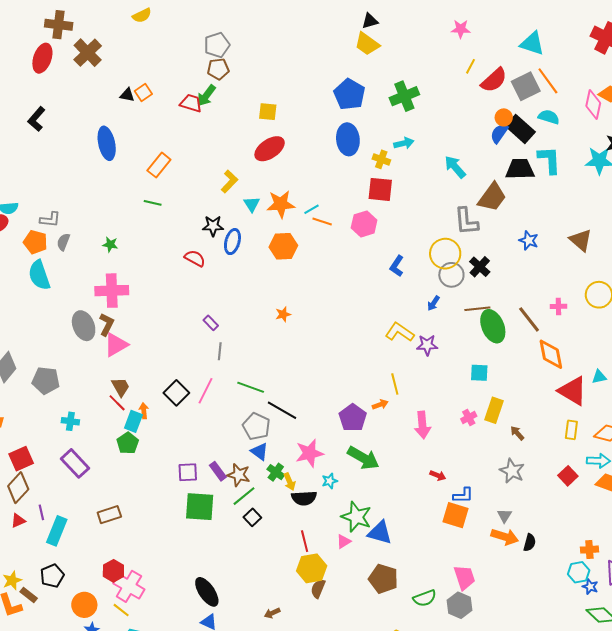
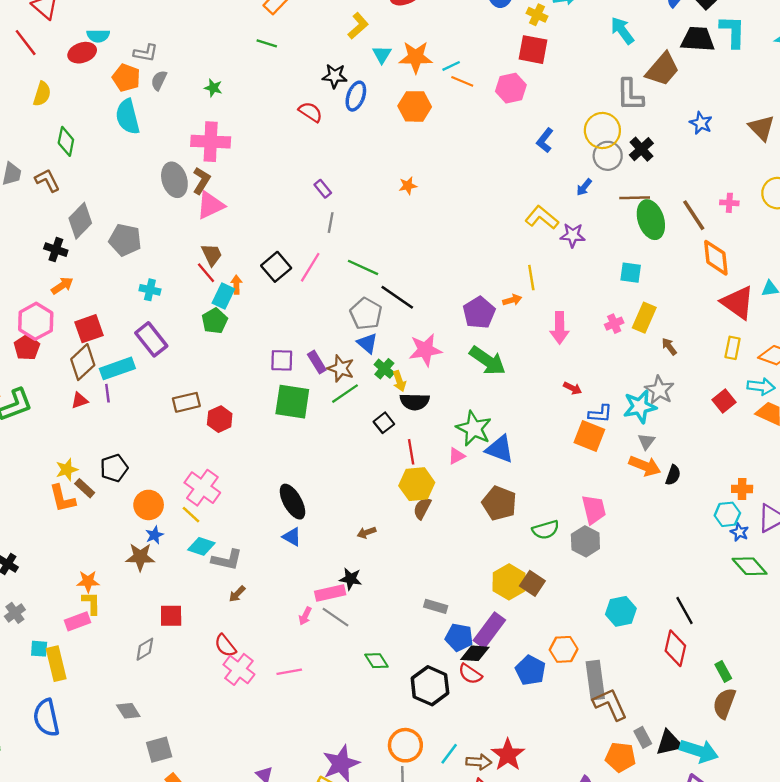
cyan star: (330, 481) -> (640, 407), moved, size x1.8
black square: (252, 517) -> (384, 423), moved
cyan rectangle: (57, 531) -> (117, 368), moved, turned 44
red hexagon: (113, 571) -> (220, 419), moved

